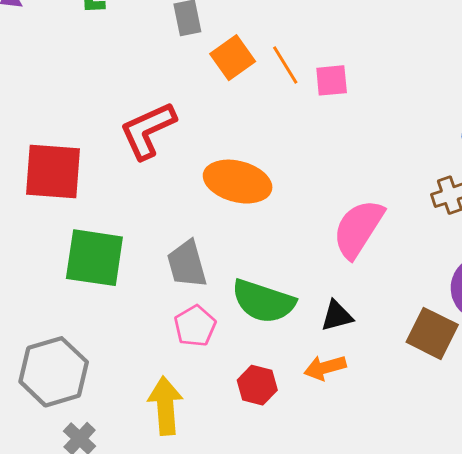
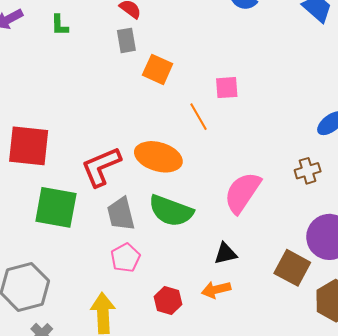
orange square: (233, 58) -> (158, 69), turned -32
orange line: (285, 65) -> (199, 117), moved
red L-shape: (148, 130) -> (101, 167), moved
green semicircle: (263, 301) -> (171, 211), moved

